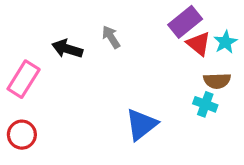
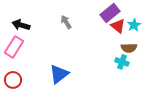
black arrow: (67, 49) -> (21, 25), moved
blue triangle: (141, 125) -> (59, 74), moved

